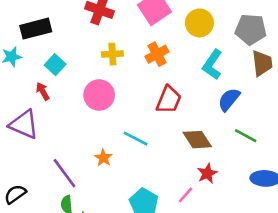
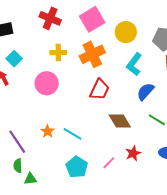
orange cross: (157, 54) -> (92, 54), size x1.4
cyan line: (136, 139) -> (72, 134), moved
red star: (207, 173) -> (133, 153), moved

